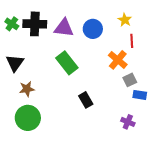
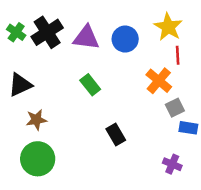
yellow star: (125, 20) -> (168, 27), size x1.5
black cross: (35, 24) -> (47, 32), turned -35
black triangle: (15, 63) -> (20, 85), turned 30
green rectangle: (67, 63) -> (90, 85), size x0.7

